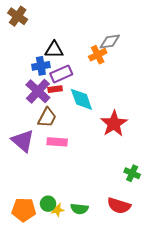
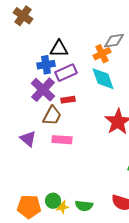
red rectangle: (55, 89) -> (68, 100), moved
cyan diamond: (81, 99) -> (103, 79), moved
purple triangle: (23, 141) -> (28, 139), size x0.7

